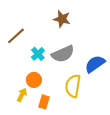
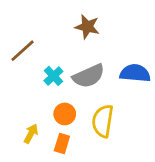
blue semicircle: (95, 64) -> (135, 73), moved, turned 40
orange circle: (34, 80) -> (65, 114), moved

